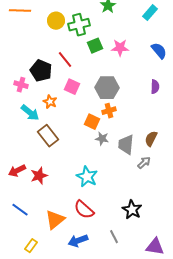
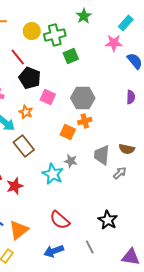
pink star: (120, 48) -> (114, 43), moved
red line: (65, 60) -> (18, 57), moved
black pentagon: (41, 71) -> (30, 78), moved
gray star: (102, 139) -> (71, 161), moved
brown semicircle: (151, 139) -> (127, 149), turned -105
cyan star: (87, 177) -> (53, 174), moved
orange triangle: (55, 220) -> (19, 230), moved

